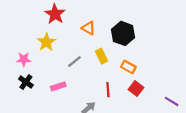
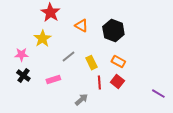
yellow rectangle: (101, 56) -> (91, 63), moved
red square: (136, 89) -> (117, 82), moved

